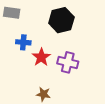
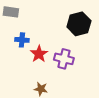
black hexagon: (61, 20) -> (79, 24), moved

